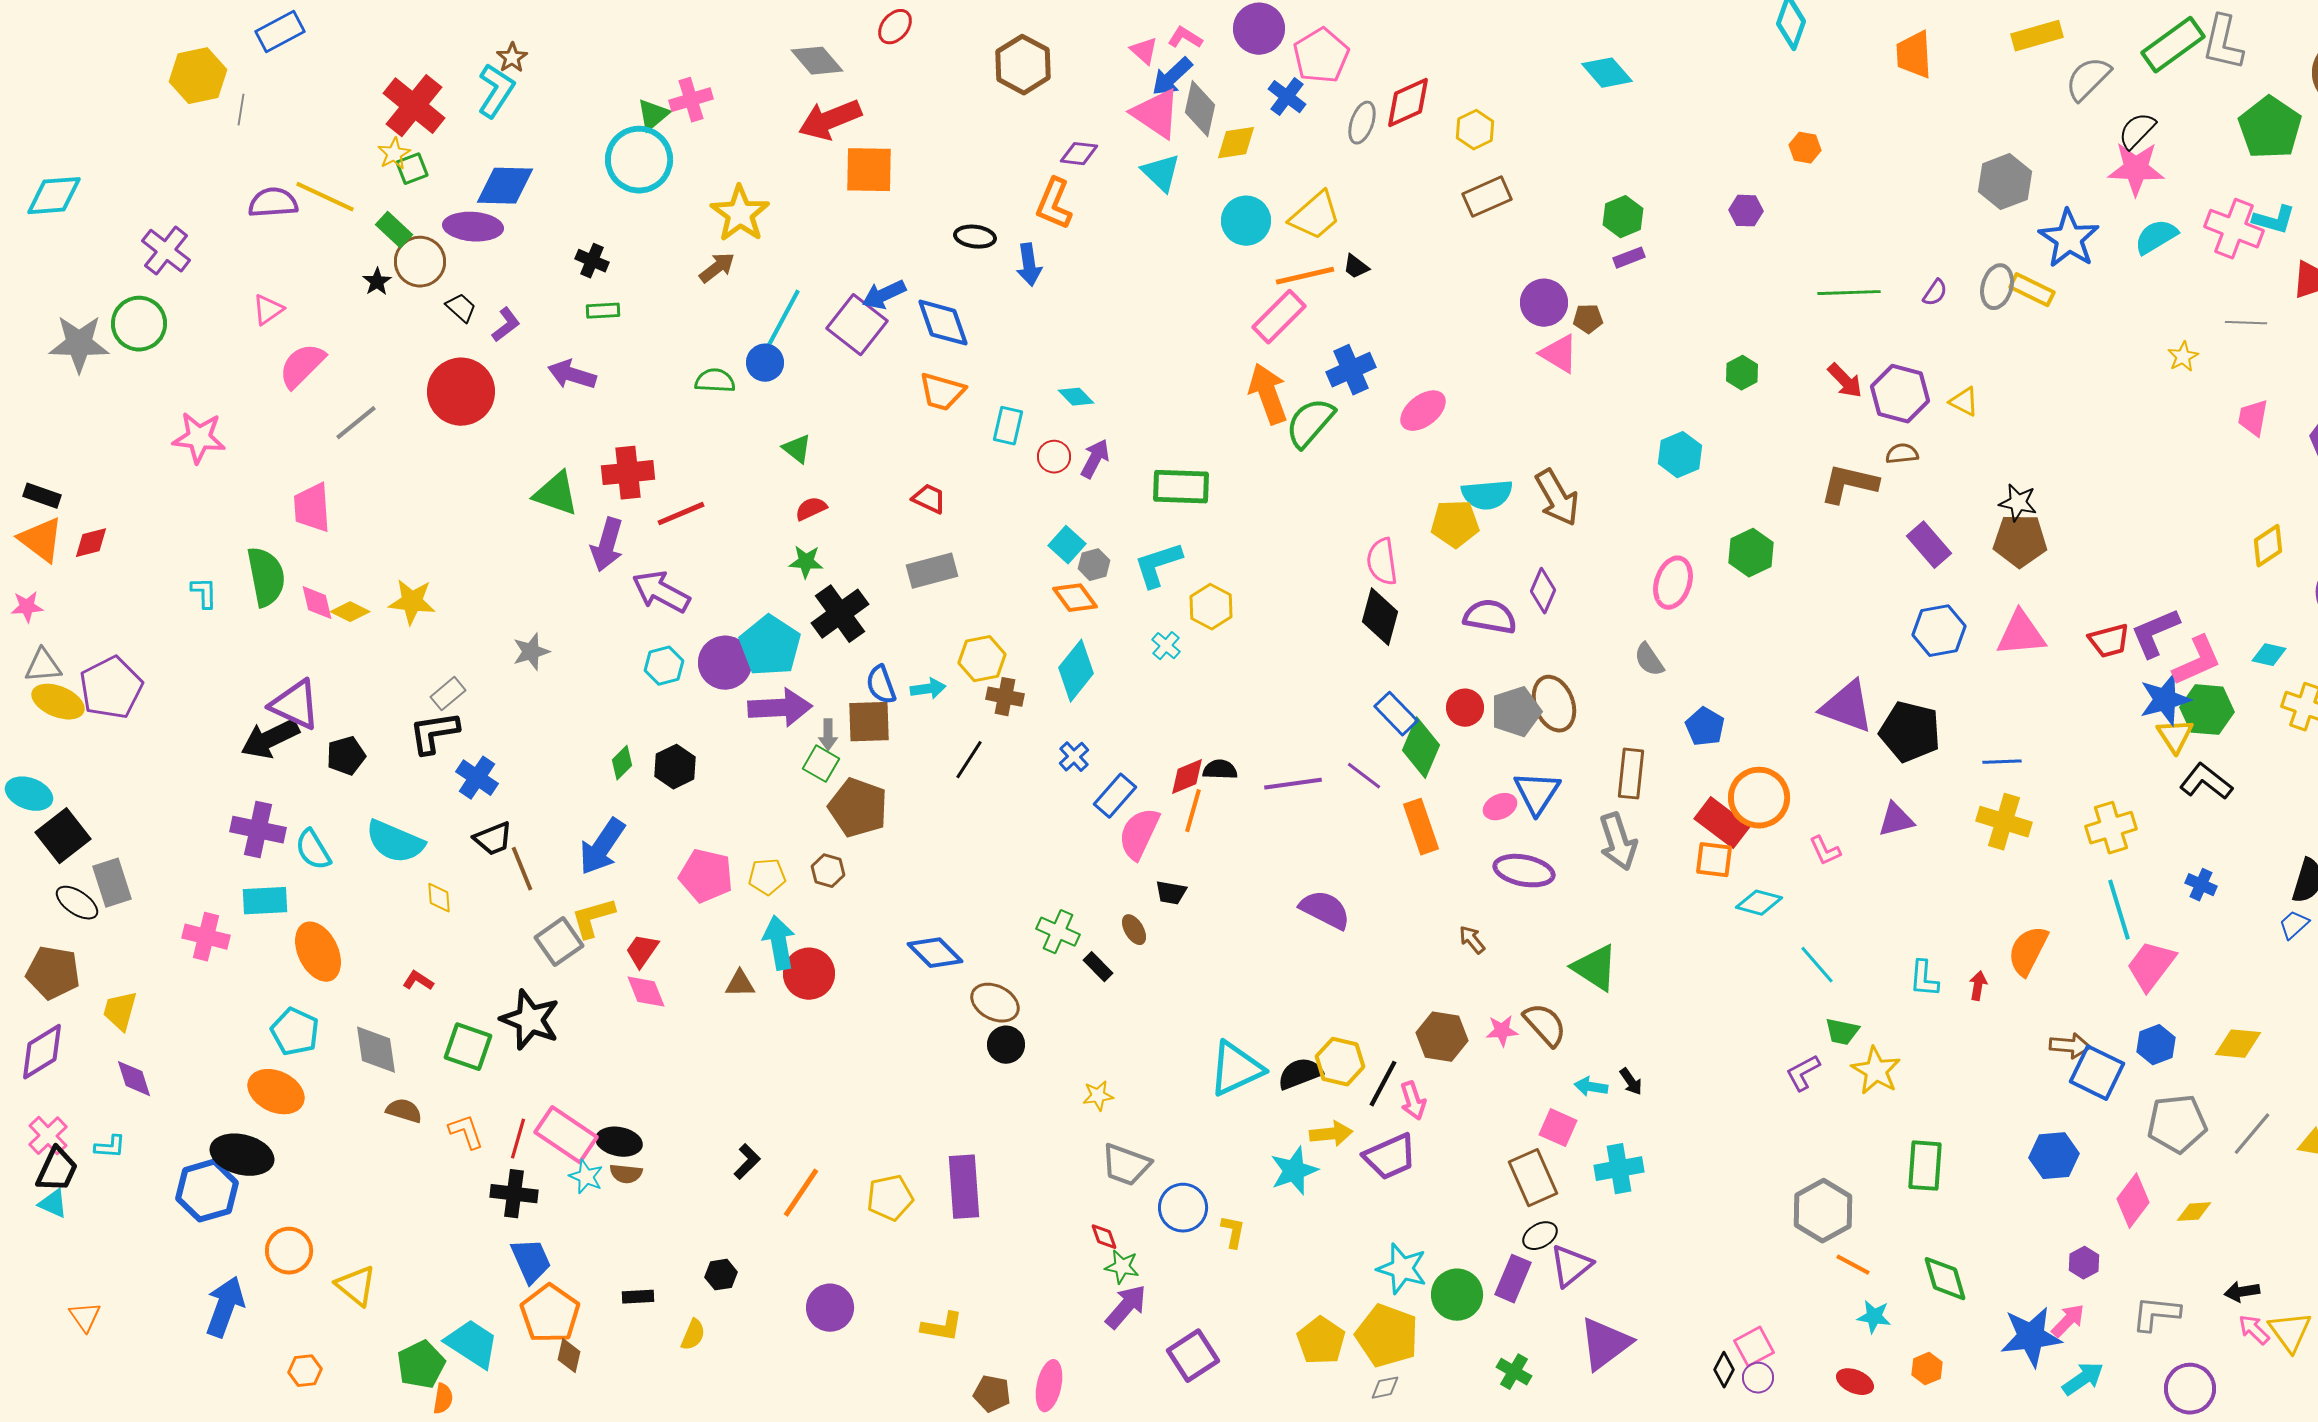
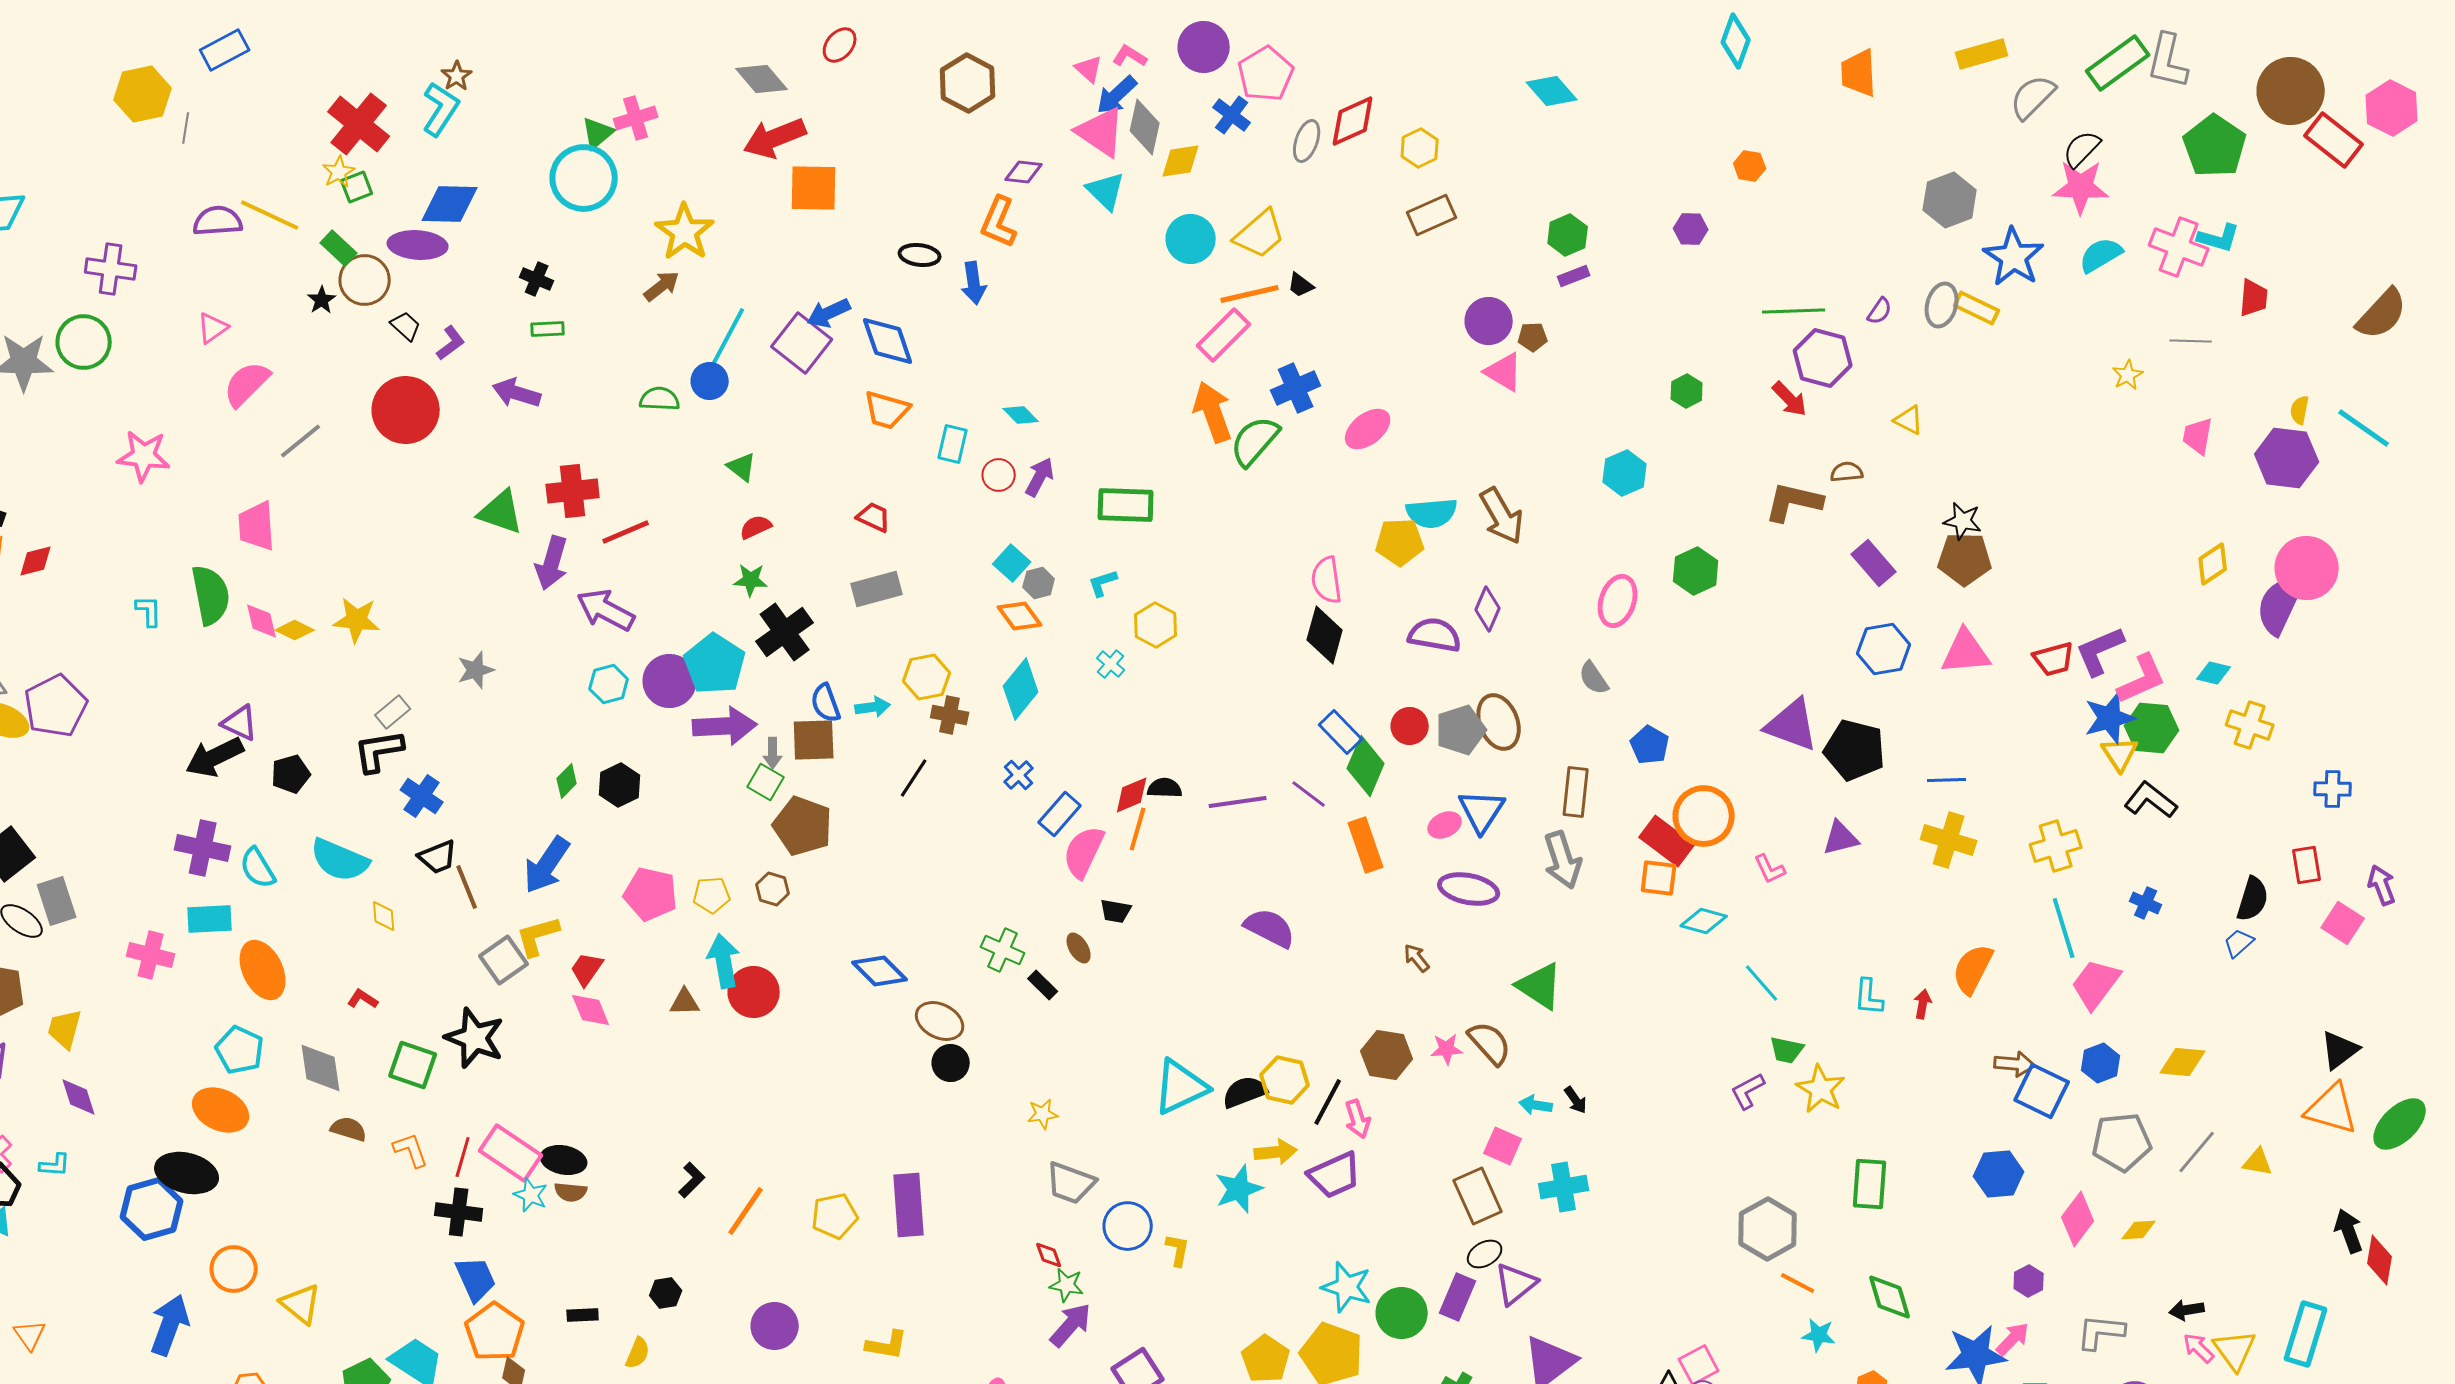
purple cross: (166, 251) -> (111, 269), turned -30
purple hexagon: (1900, 394) -> (1823, 358), moved
cyan L-shape: (1158, 565) -> (1103, 583), size x0.6
purple triangle: (295, 705) -> (240, 723), size x0.7

